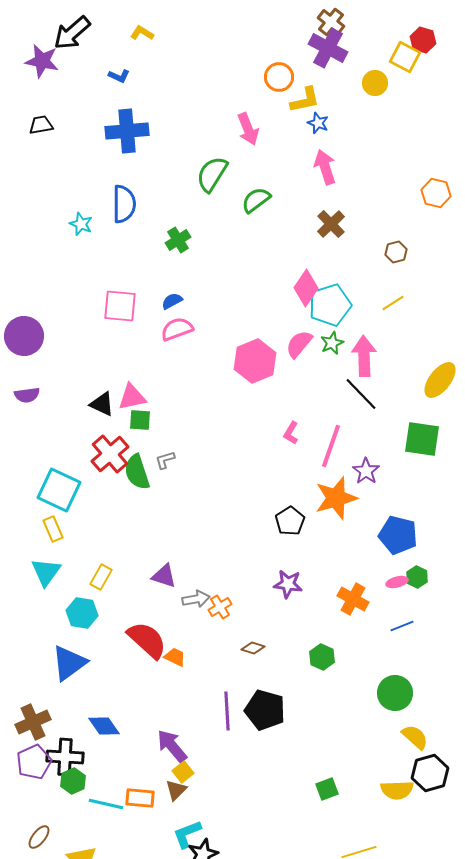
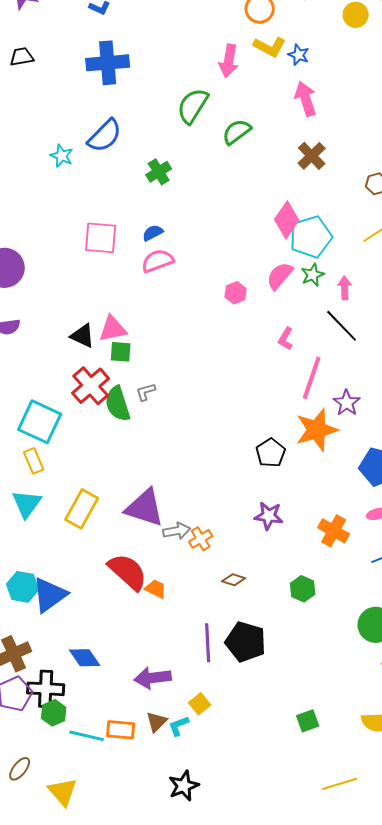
yellow L-shape: (305, 100) -> (270, 47), moved, turned 40
pink arrow: (248, 129) -> (229, 61), turned 32
blue semicircle: (124, 204) -> (105, 136), turned 45
pink arrow: (364, 356) -> (345, 288), size x0.6
pink hexagon: (255, 361) -> (236, 293), size x0.5
pink L-shape: (291, 433) -> (286, 339), moved
purple triangle: (164, 576) -> (145, 508), size x1.6
yellow rectangle: (101, 577) -> (82, 509), size x1.5
cyan hexagon: (82, 613) -> (23, 587), moved
purple arrow: (172, 746) -> (153, 678), turned -57
yellow square: (183, 772) -> (200, 704), moved
cyan L-shape: (187, 834) -> (179, 726), moved, size x0.7

